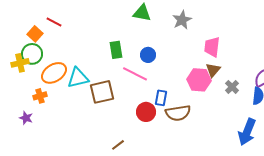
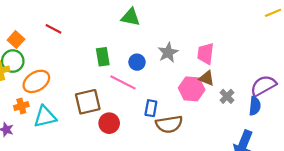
gray star: (182, 20) -> (168, 52), moved
red line: (54, 22) -> (53, 29), moved
brown triangle: (213, 70) -> (207, 78), turned -49
cyan triangle: (78, 78) -> (45, 117), moved
red circle: (146, 112) -> (109, 123), moved

